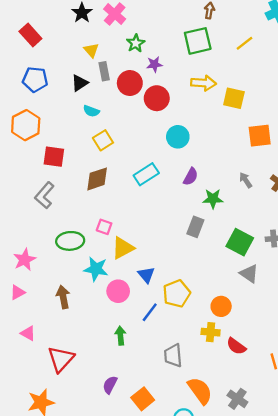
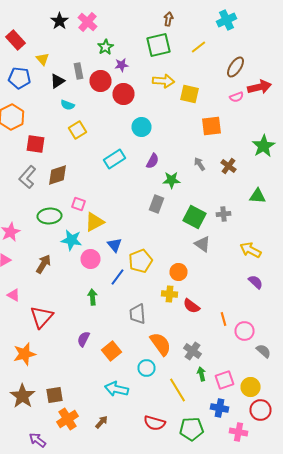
yellow triangle: (91, 50) -> (42, 59), moved
brown diamond: (97, 179) -> (58, 175), moved
brown arrow: (63, 297) -> (44, 264), turned 42

